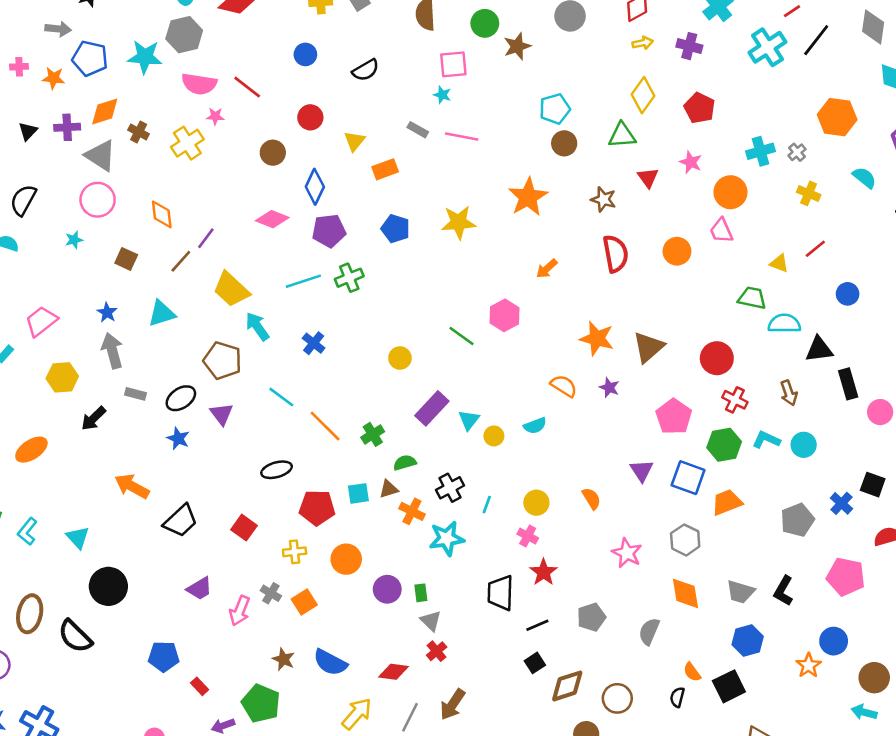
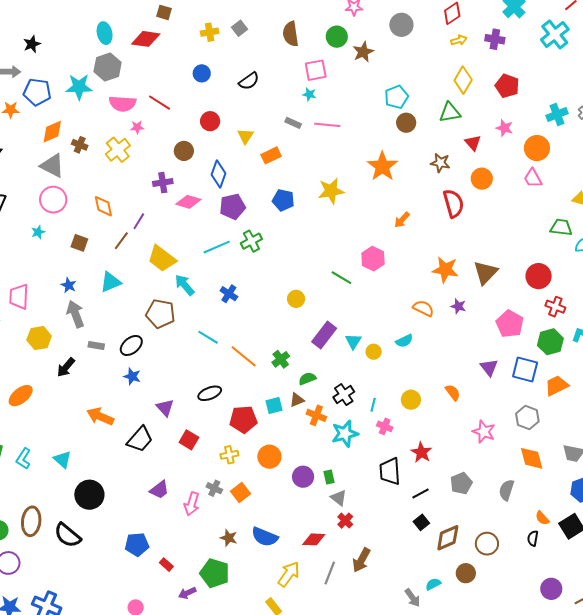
purple cross: (67, 127) -> (163, 183), moved
orange circle: (677, 251) -> (482, 179), moved
pink trapezoid: (41, 321) -> (19, 297), turned -44
purple triangle: (222, 414) -> (165, 408), moved
pink cross: (528, 536) -> (385, 426), moved

